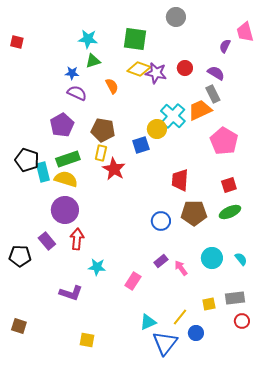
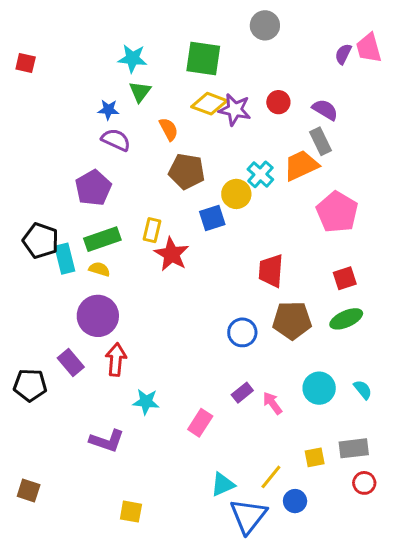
purple semicircle: (225, 46) -> (343, 54), moved
green triangle: (93, 61) -> (140, 92), turned -35
cyan cross: (173, 116) -> (260, 174), size x0.7
brown pentagon: (103, 130) -> (187, 171), moved
yellow semicircle: (66, 179) -> (99, 269), size x0.6

